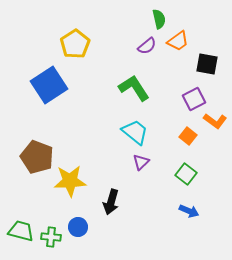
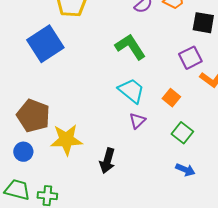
orange square: (188, 136) -> (171, 98), moved
blue circle: (78, 227) -> (23, 152), moved

